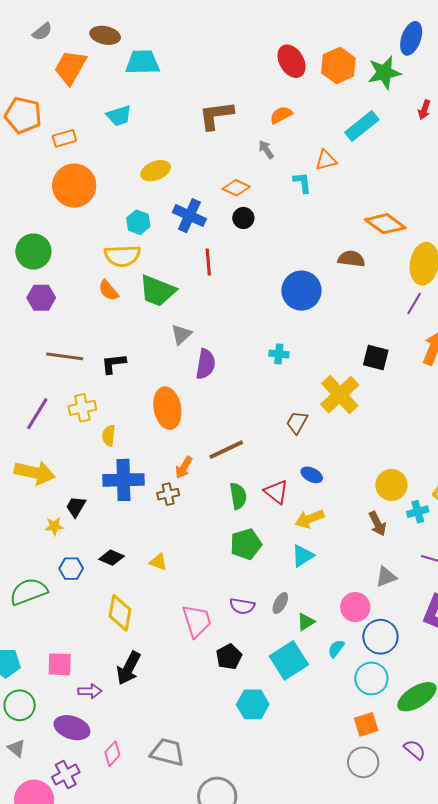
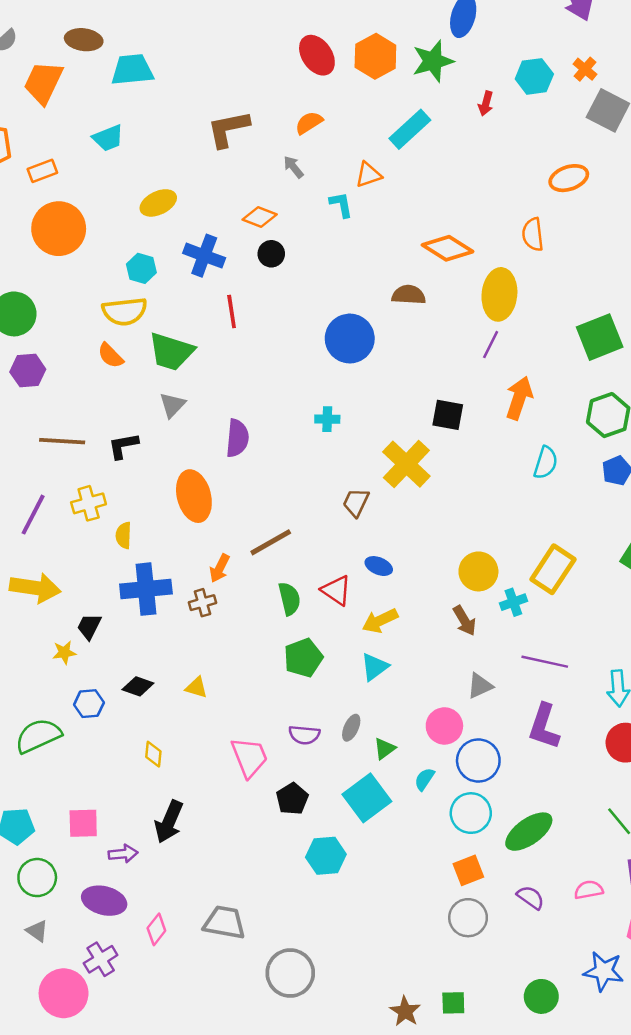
gray triangle: (181, 334) -> (172, 405), moved
yellow diamond: (120, 613) -> (153, 754), size x0.6

